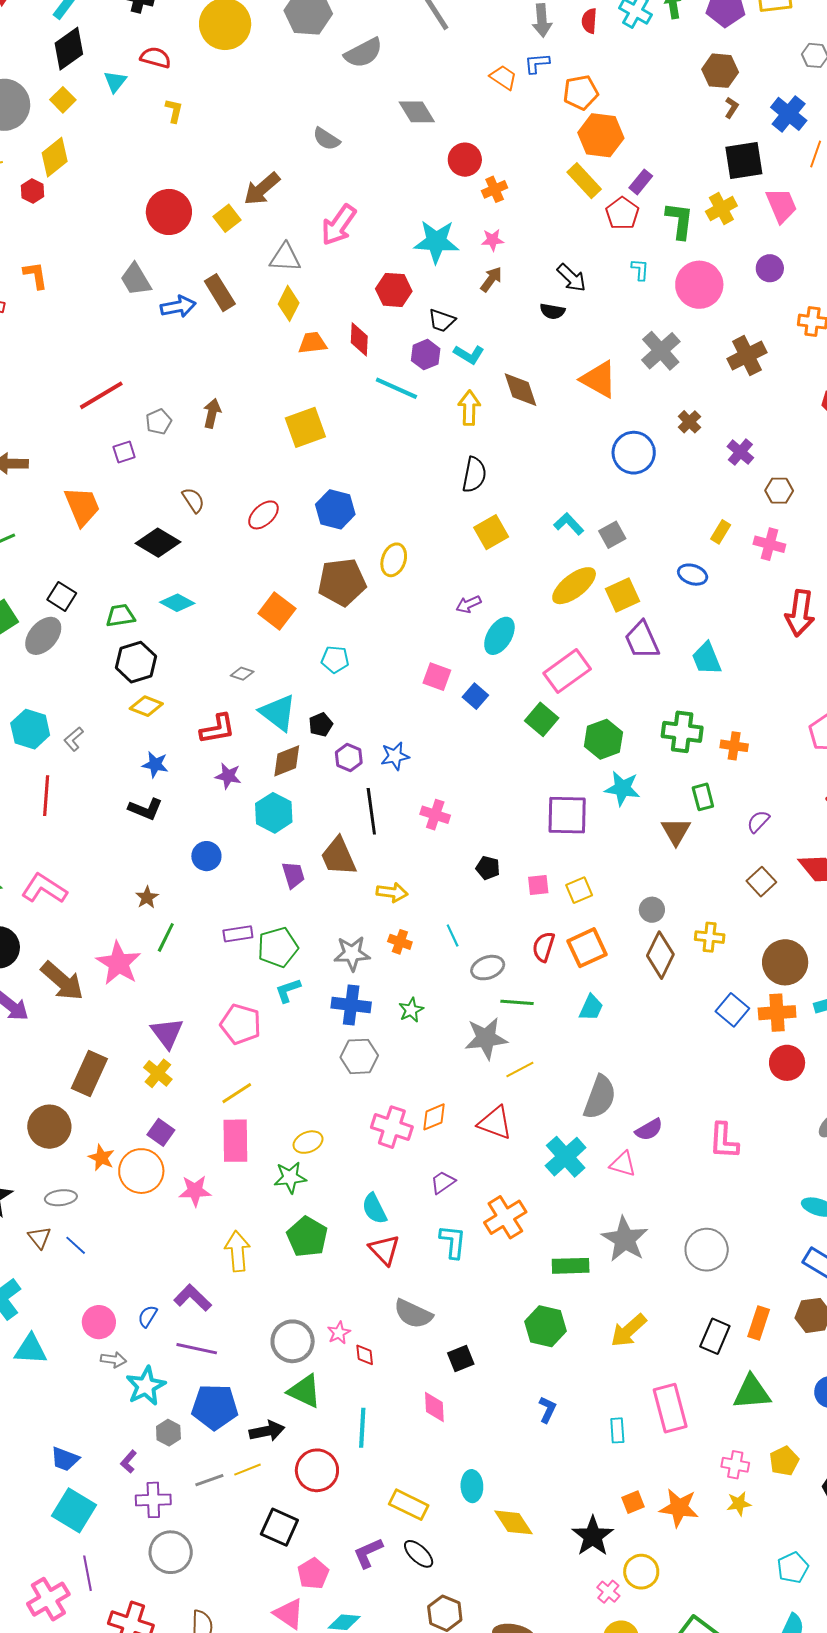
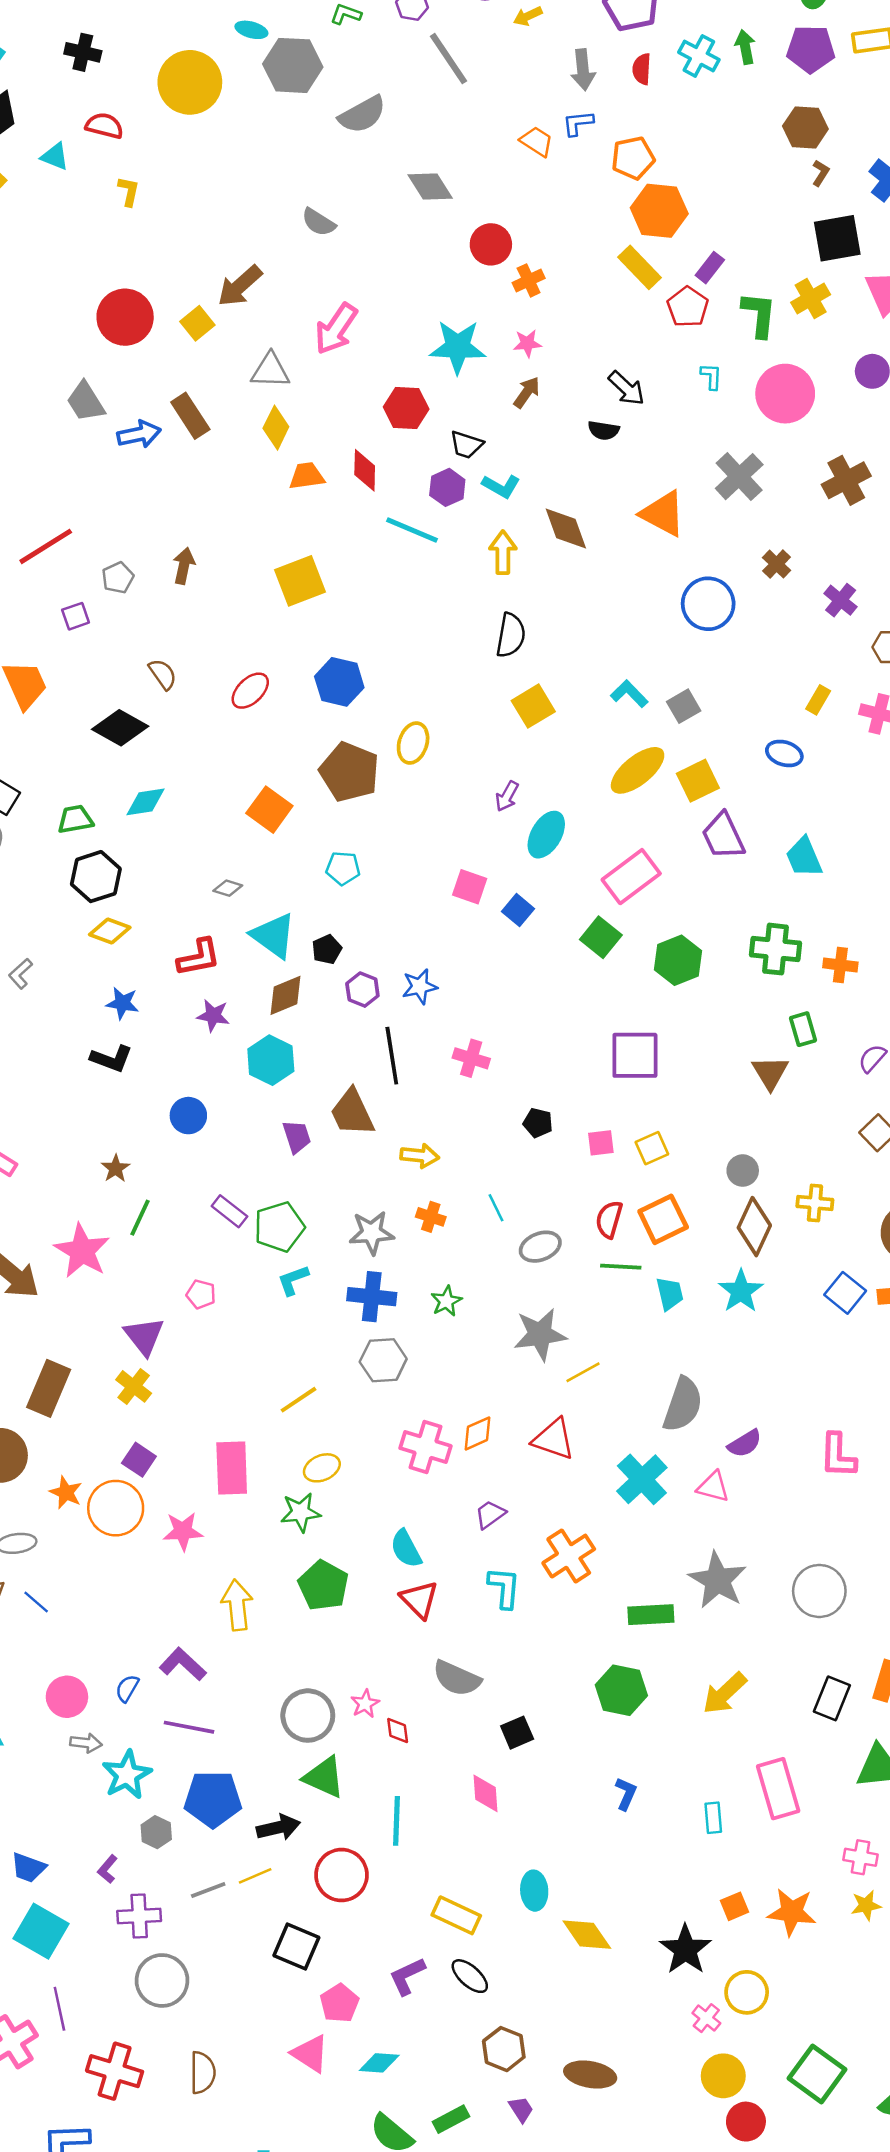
cyan triangle: (115, 81) -> (55, 157), turned -45
brown pentagon: (342, 582) -> (349, 772), turned 30
cyan diamond: (177, 603) -> (146, 802), turned -36
purple arrow: (468, 604) -> (507, 796), turned -35
cyan star: (622, 788) -> (741, 1291), moved, turned 30
purple rectangle: (238, 934) -> (229, 1211), turned 48
green line: (517, 1002) -> (621, 1267), moved
cyan trapezoid: (591, 1008) -> (670, 1294), turned -36
pink pentagon: (241, 1024) -> (201, 1294), moved, size x0.6
yellow line: (237, 1093) -> (299, 1400), moved

